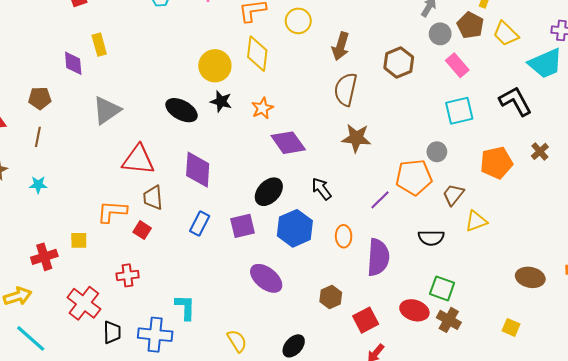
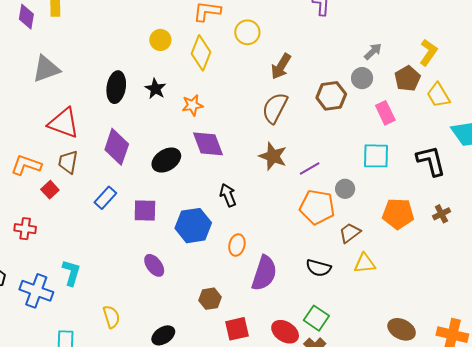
gray circle: (440, 34) -> (362, 78), moved
yellow circle: (215, 66) -> (160, 40), moved, size x0.7
black ellipse: (182, 110) -> (116, 87), turned 56
black ellipse: (269, 192) -> (166, 160), moved
purple line: (380, 200) -> (310, 169), moved
purple ellipse: (266, 278) -> (154, 265), size x0.7

